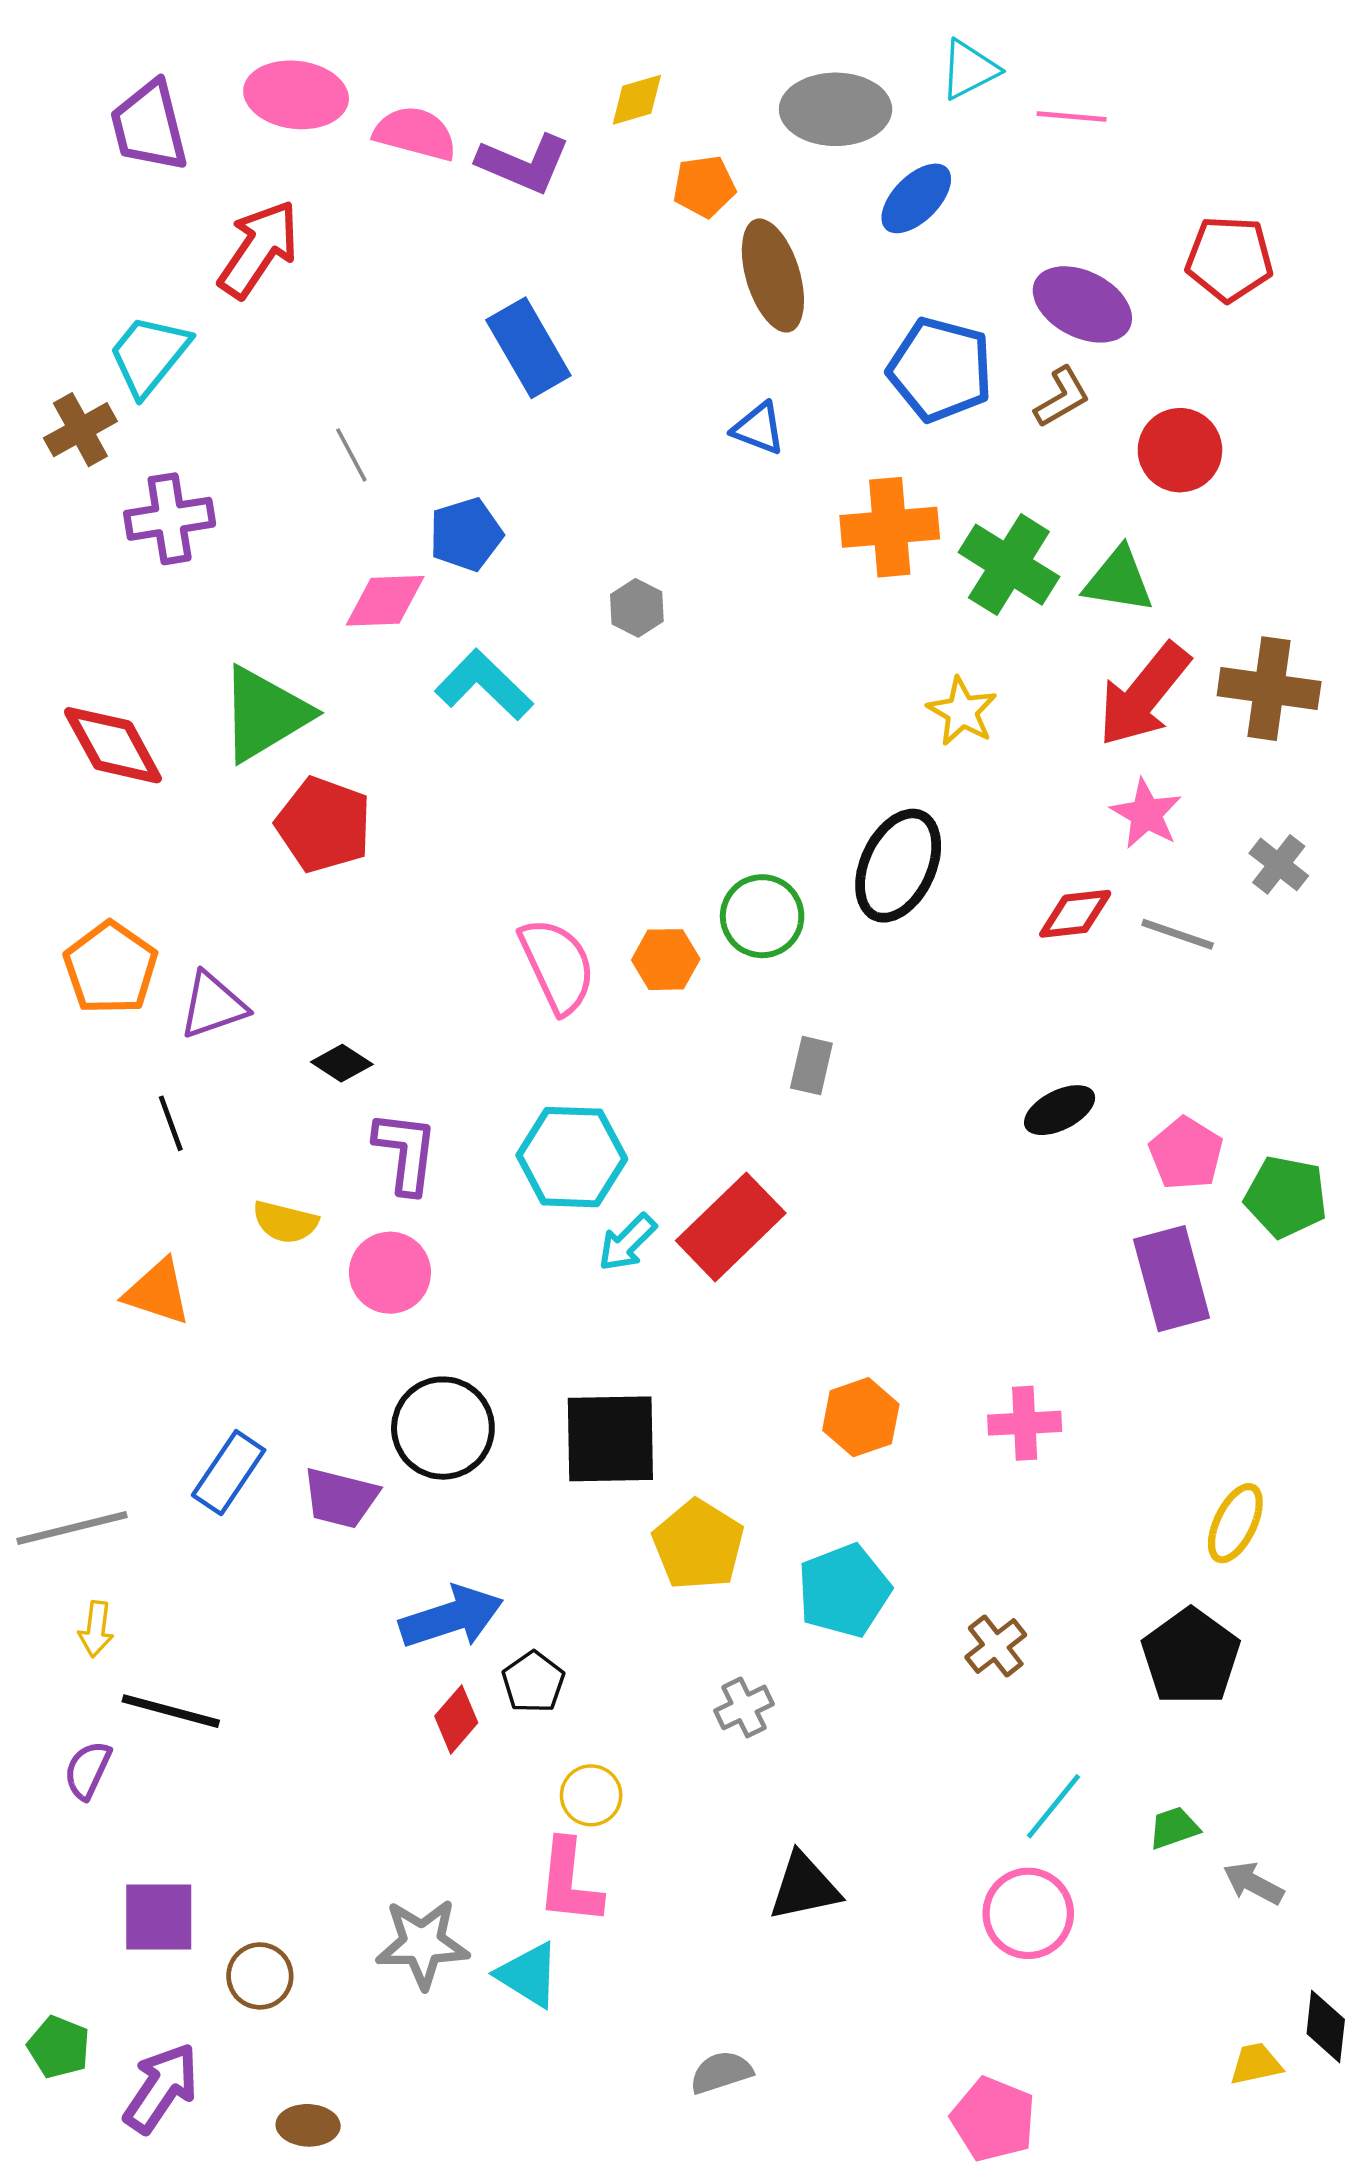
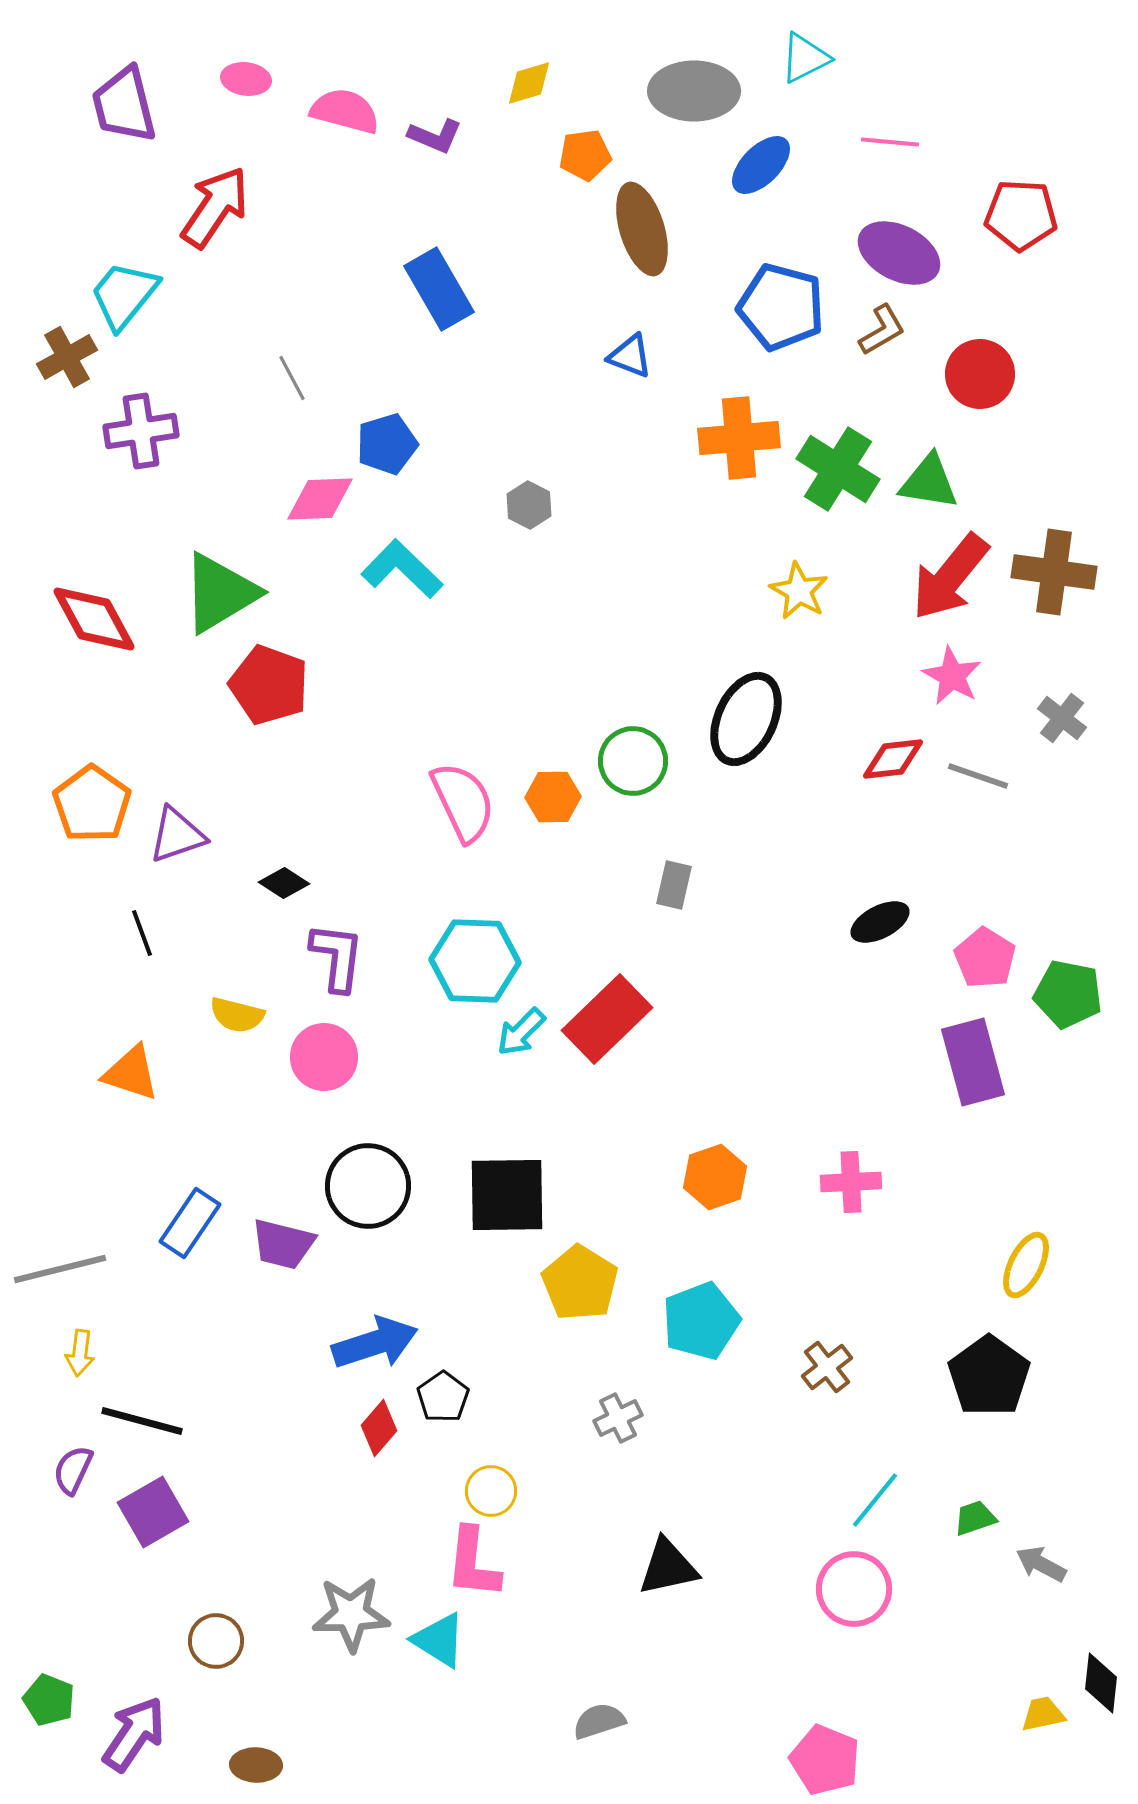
pink ellipse: (296, 95) -> (246, 79), size x0.6
pink line: (1072, 117) -> (890, 142), moved
purple L-shape: (524, 164) -> (435, 136), size x0.7
purple square: (159, 1917) -> (153, 1512), moved, turned -30

